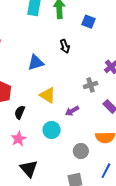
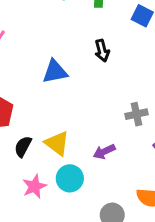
yellow triangle: (48, 95) -> (57, 143), moved
pink star: (18, 139) -> (34, 186), moved

